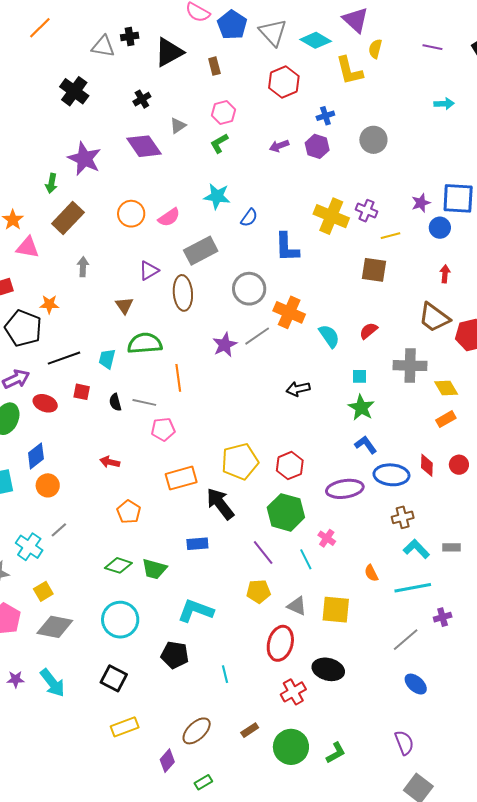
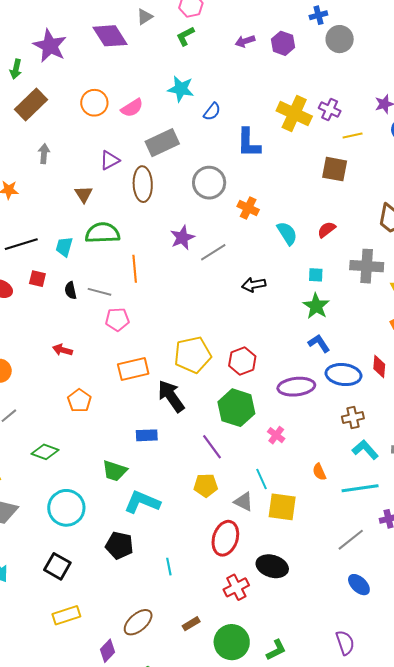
blue cross: (325, 116) -> (318, 15), moved
orange cross: (289, 312) -> (248, 208), size x0.7
gray line: (257, 336) -> (213, 252), moved
cyan line: (306, 559) -> (261, 479), moved
green diamond: (118, 565) -> (45, 452), moved
green trapezoid: (154, 569) -> (115, 471), moved

